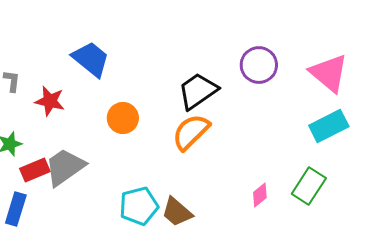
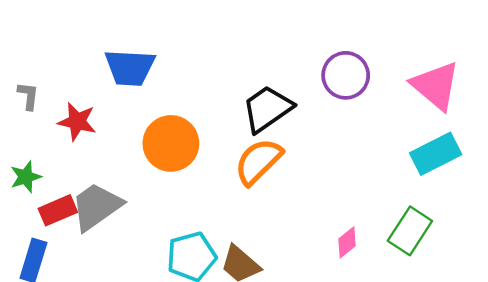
blue trapezoid: (91, 59) -> (130, 68), turned 144
orange circle: (123, 118) -> (171, 143), size x1.4

